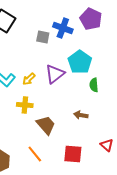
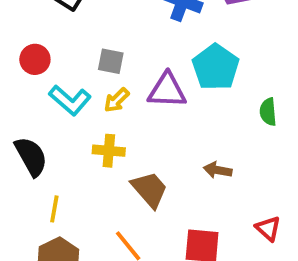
gray square: (43, 37) -> (111, 61), moved
purple triangle: (55, 74) -> (167, 90), turned 40
green semicircle: (94, 85) -> (268, 112), moved

